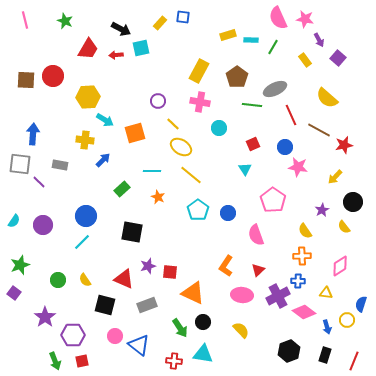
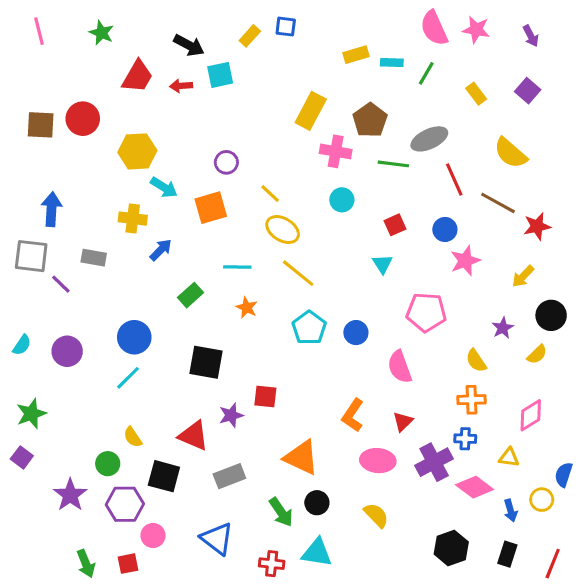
purple arrow: (319, 40) -> (531, 36), moved
purple circle: (158, 101) -> (226, 162), moved
pink cross: (200, 102) -> (336, 151), moved
pink star: (298, 167) -> (465, 261), turned -30
pink pentagon: (273, 200) -> (426, 312), turned -30
yellow semicircle: (344, 227) -> (537, 354), turned -96
red square: (170, 272) -> (265, 397), moved
green circle: (58, 280) -> (108, 464), moved
purple hexagon: (73, 335) -> (125, 504), moved
pink circle: (115, 336) -> (153, 535), moved

